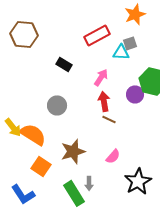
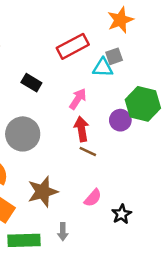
gray circle: (57, 105) -> (23, 134), size x1.4
black star: (138, 181) -> (122, 214), moved, size x0.6
green rectangle: (74, 193) -> (24, 240), moved, turned -60

